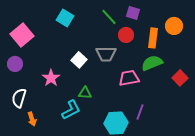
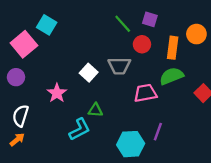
cyan square: (65, 18) -> (47, 25), moved
orange arrow: (32, 119) -> (17, 140), moved, turned -112

